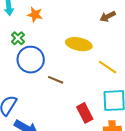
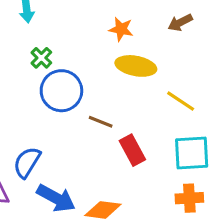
orange star: (35, 15) -> (121, 29), moved
red rectangle: (85, 113) -> (132, 150), moved

